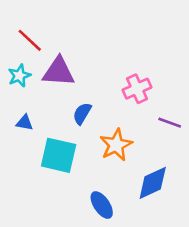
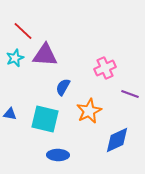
blue triangle: (25, 123) -> (10, 114), moved
blue ellipse: (102, 205) -> (58, 155), moved, turned -55

